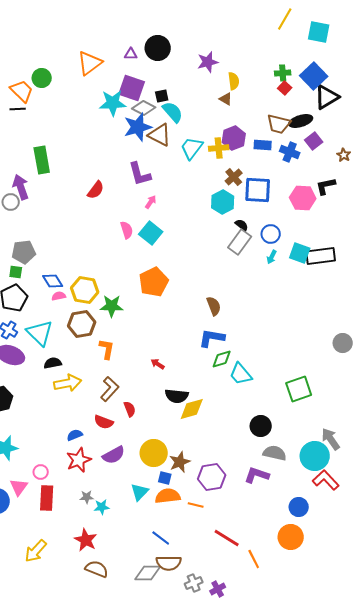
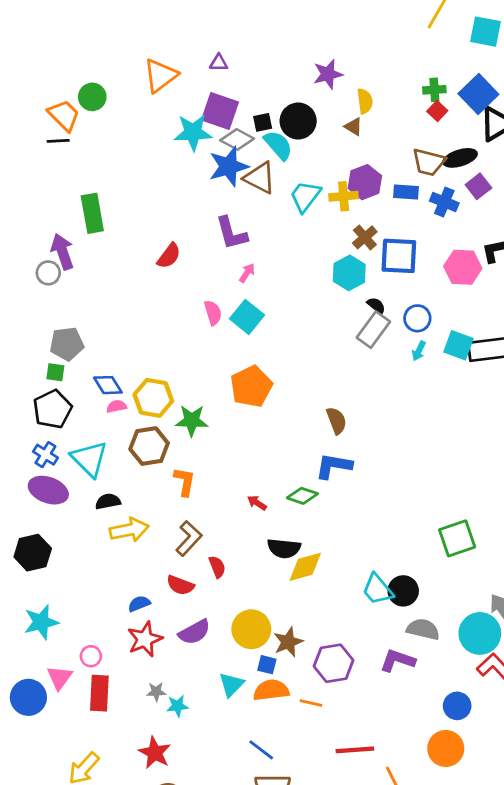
black circle: (158, 48) -> (298, 121), moved
green diamond: (222, 359) -> (302, 496), moved, turned 35
cyan trapezoid: (241, 374) -> (378, 589), moved
red line: (227, 538) -> (355, 750), turned -36

